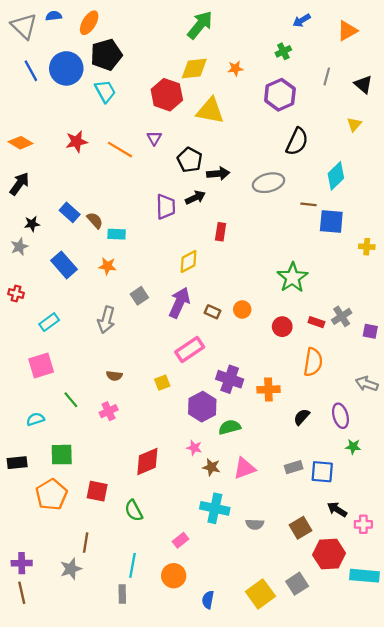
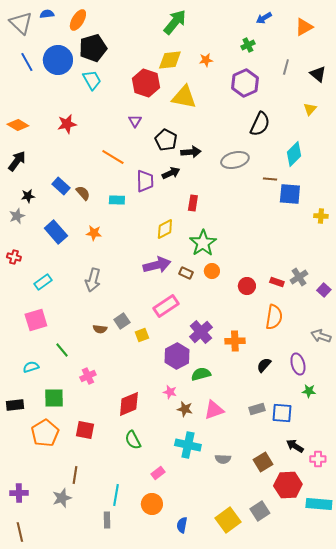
orange line: (120, 150) -> (113, 157), moved
cyan rectangle: (117, 234) -> (117, 200), moved
green star: (292, 278) -> (203, 243), moved
gray square: (139, 296) -> (122, 321), moved
purple arrow: (179, 303) -> (157, 265), turned 52
purple square: (370, 331) -> (324, 290), turned 32
purple cross: (230, 379) -> (201, 332), turned 30
pink cross: (109, 411) -> (88, 376), moved
green semicircle: (134, 511) -> (133, 440), moved
brown line: (22, 593) -> (20, 532), moved

